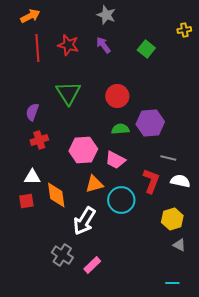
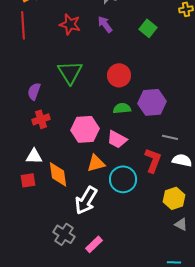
red line: (37, 48) -> (23, 25), moved

